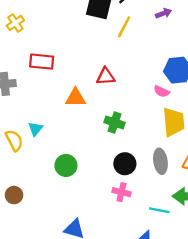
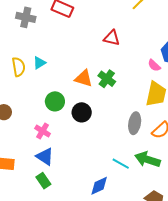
orange triangle: (76, 98) -> (84, 78), moved
black circle: (125, 164) -> (82, 112), moved
pink cross: (122, 192) -> (43, 131), moved

